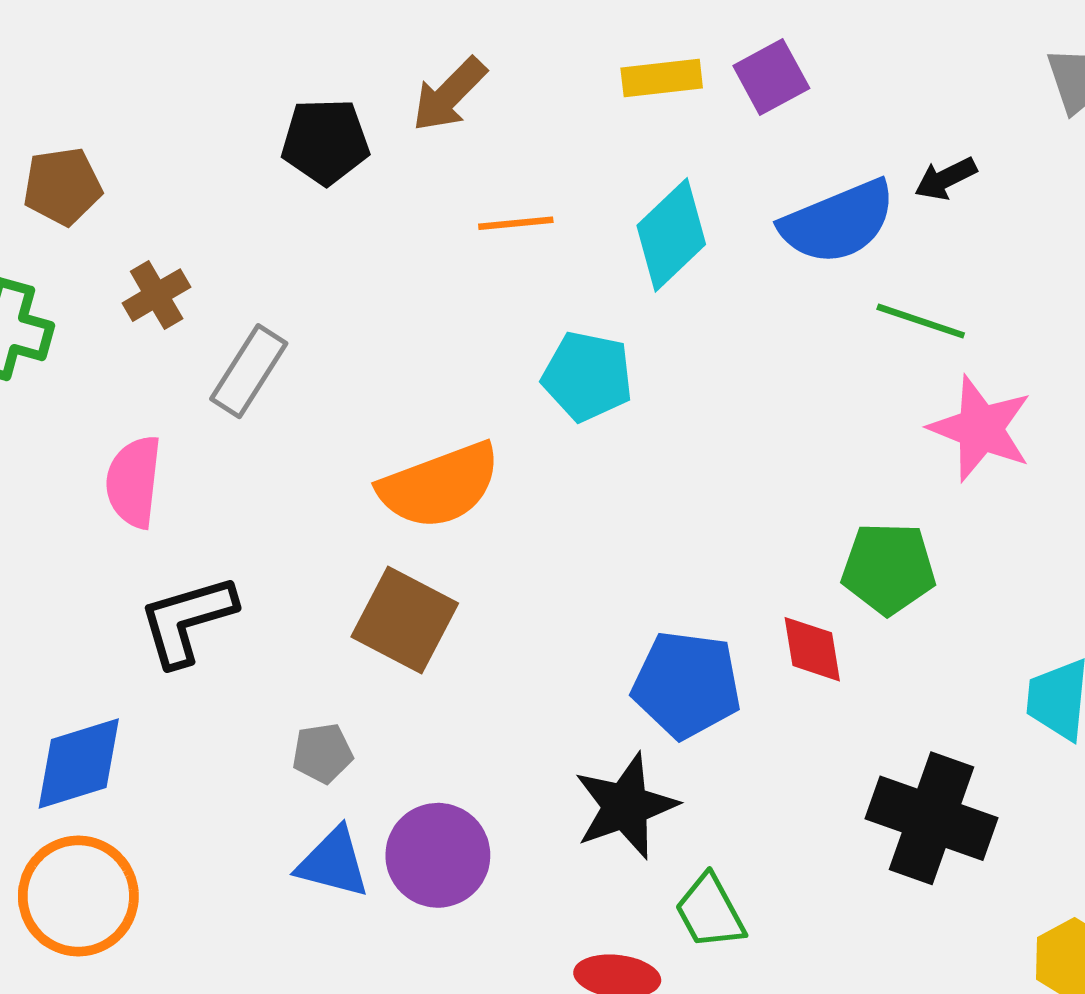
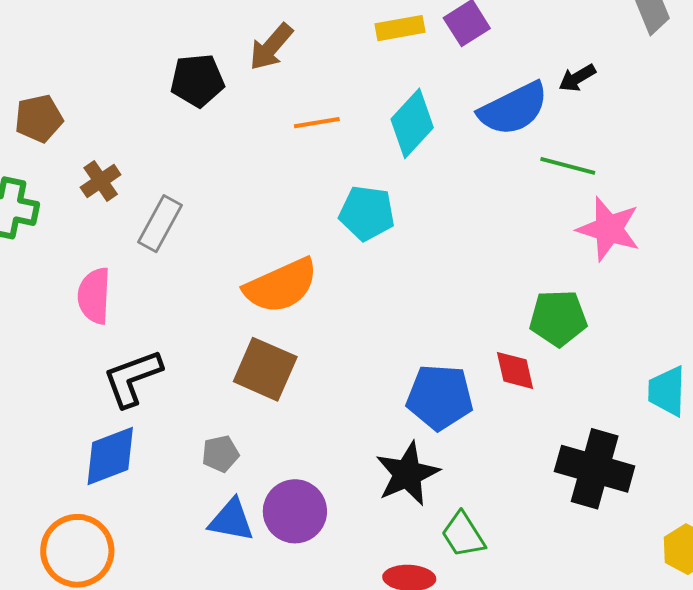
blue diamond: (79, 764) -> (110, 456), moved

